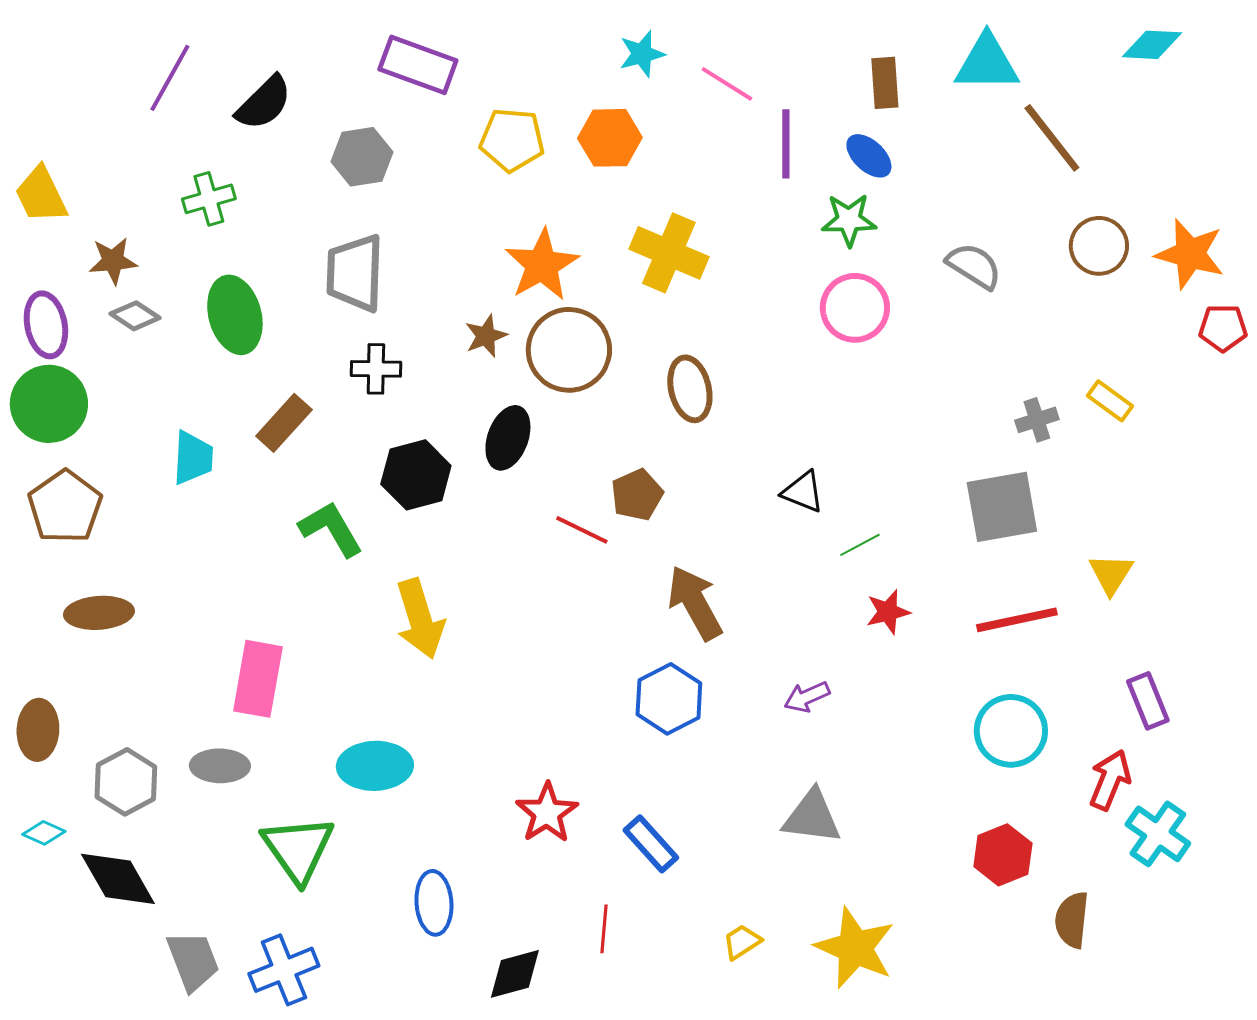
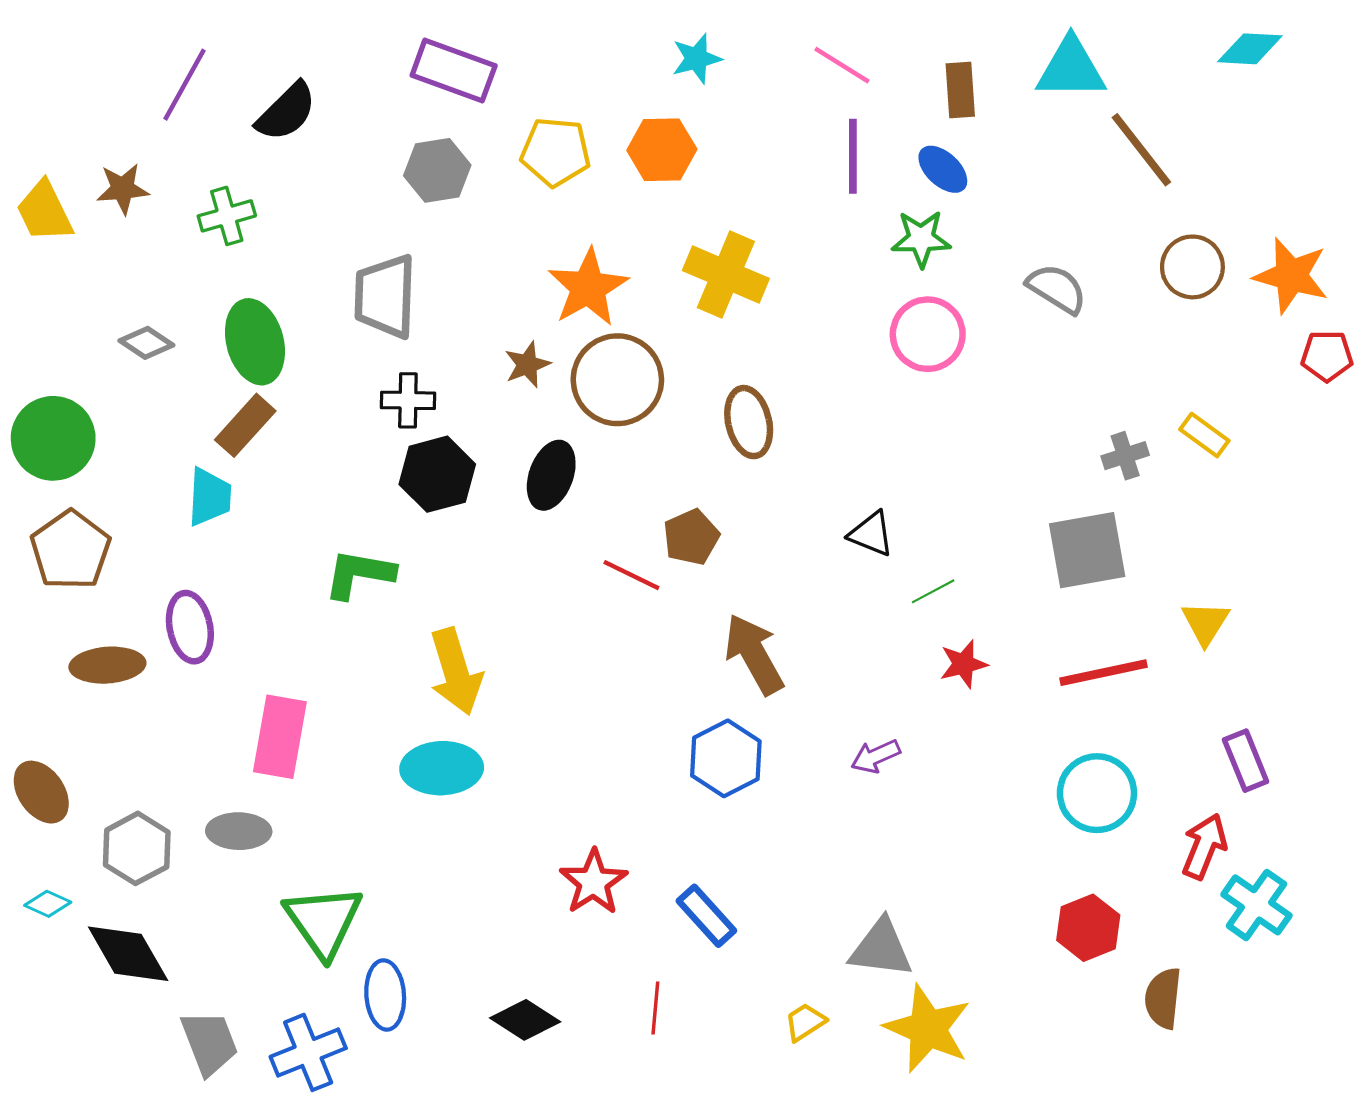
pink line: (727, 84) -> (842, 65), moved
gray hexagon: (362, 157) -> (437, 170), moved
brown star: (113, 261) -> (123, 189), moved
purple ellipse: (46, 325) -> (190, 627), moved
brown rectangle: (284, 423) -> (245, 425), moved
black hexagon: (416, 475) -> (437, 474), moved
green L-shape: (331, 529) -> (359, 574), turned -50
brown ellipse: (38, 730) -> (41, 792), turned -38
cyan ellipse: (375, 766) -> (442, 768), moved
gray triangle: (812, 817) -> (881, 948), moved
blue ellipse: (434, 903) -> (385, 995), moved
black diamond: (515, 974) -> (525, 1020), moved, turned 48

